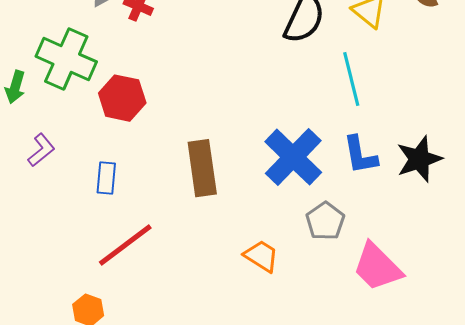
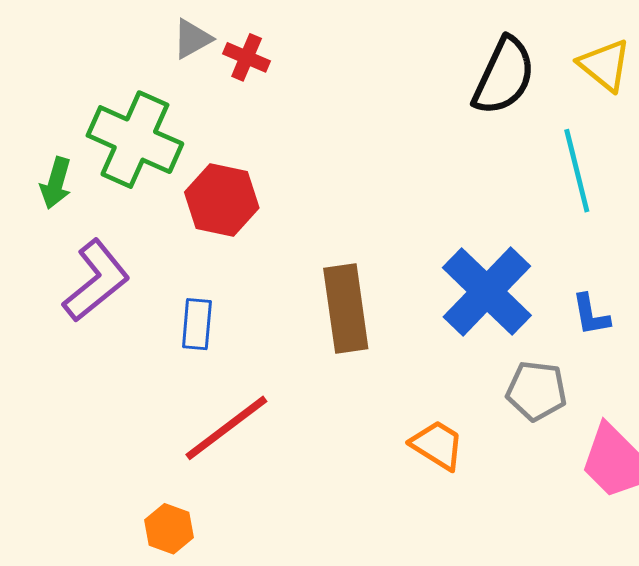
purple L-shape: (41, 150) -> (96, 281), size x1.6
blue L-shape: (360, 155) -> (591, 315), moved, size x0.7
gray pentagon: (325, 221) -> (537, 391), turned -30

